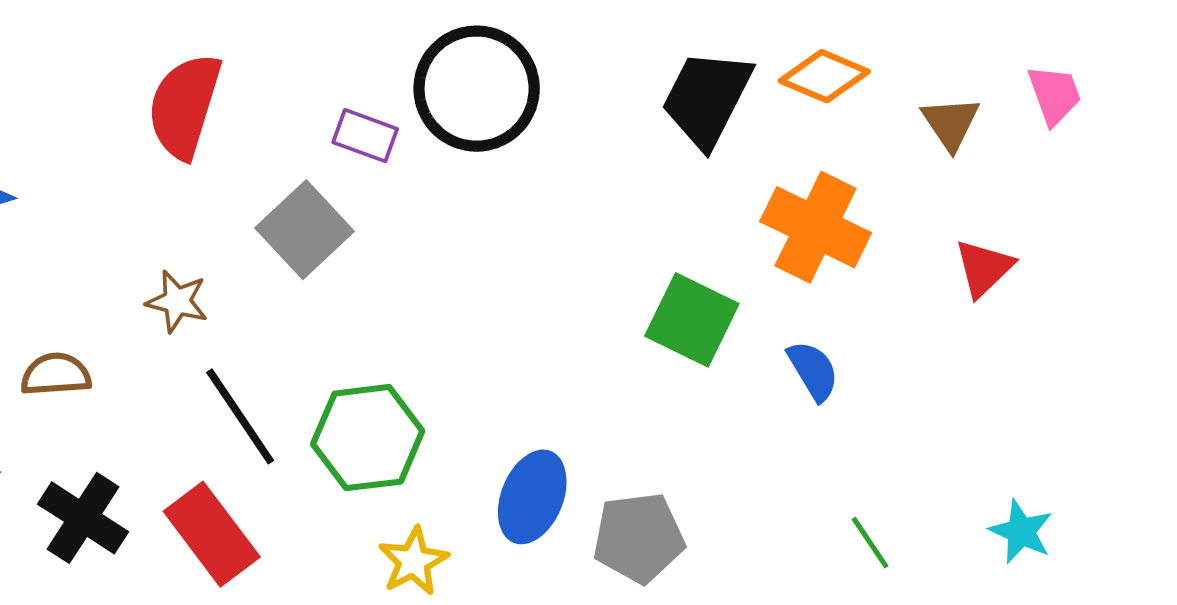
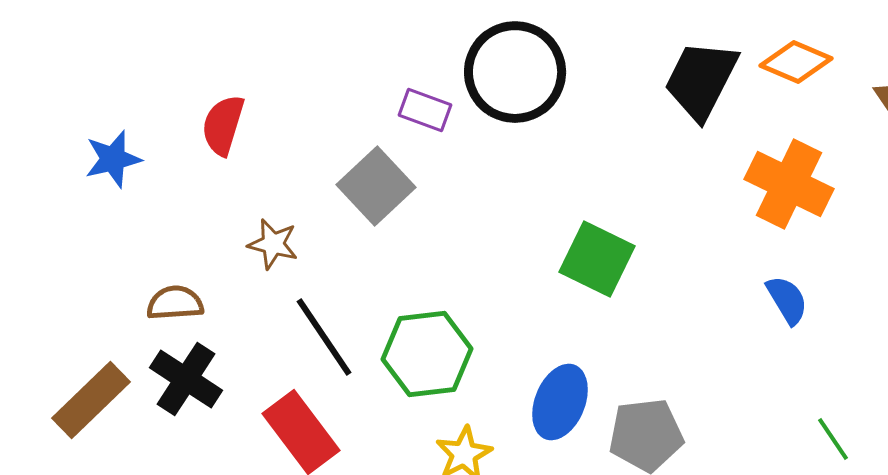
red semicircle: (184, 106) -> (223, 125), moved, size x0.7
green square: (692, 320) -> (597, 259), moved
black cross: (83, 518) -> (186, 379), moved

